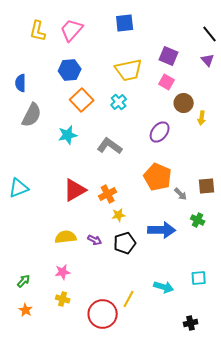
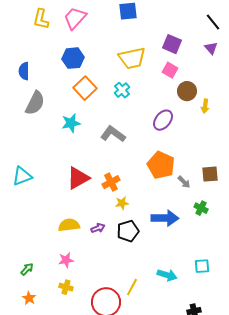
purple arrow: (95, 240) -> (98, 228), turned -48

